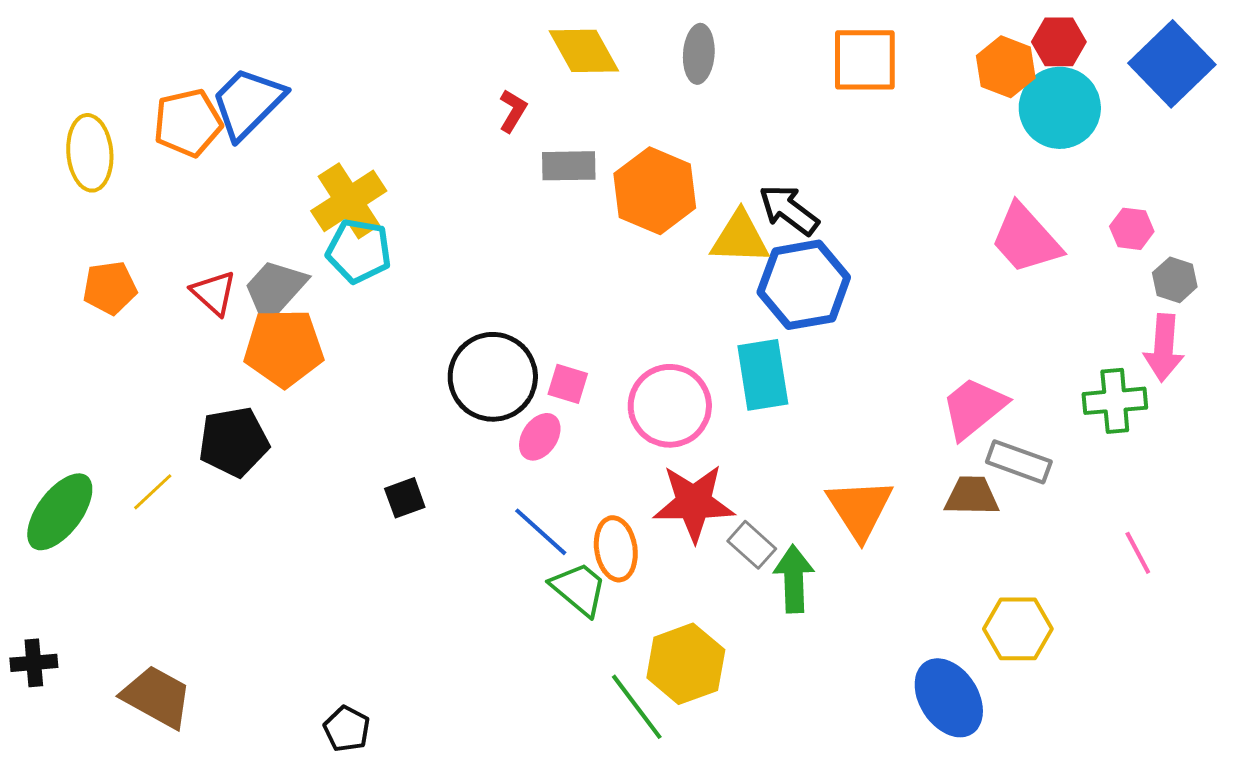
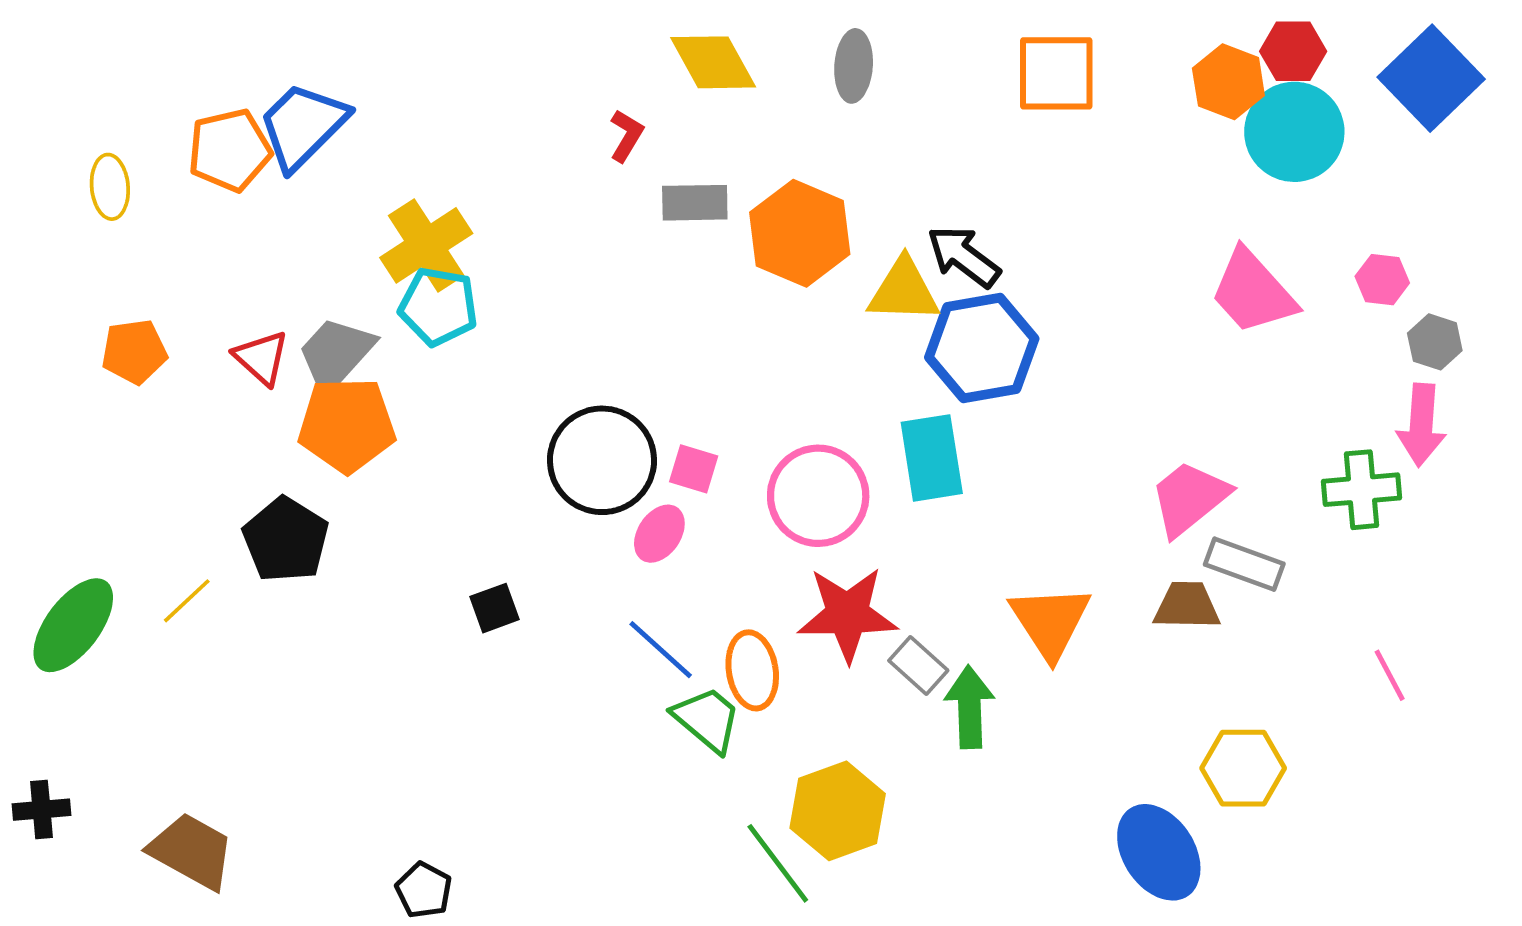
yellow ellipse: (90, 153) -> (110, 187), size x0.7
black pentagon: (234, 442) -> (286, 540), turned -30

